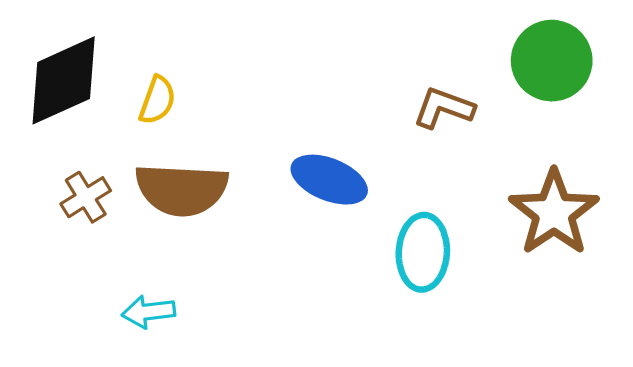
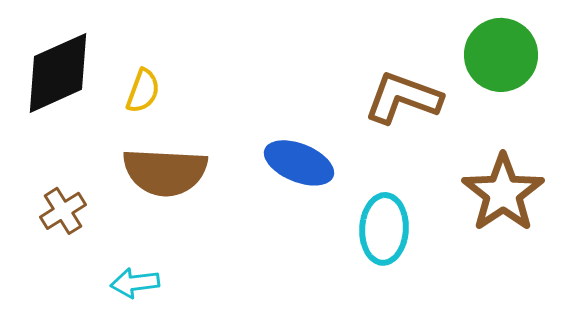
brown L-shape: (444, 108) -> (403, 98), size x1.4
brown cross: (86, 197) -> (63, 211), moved

